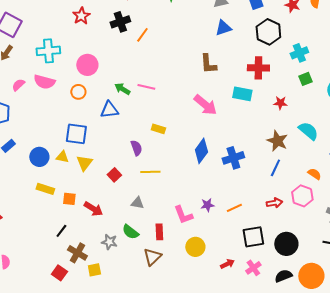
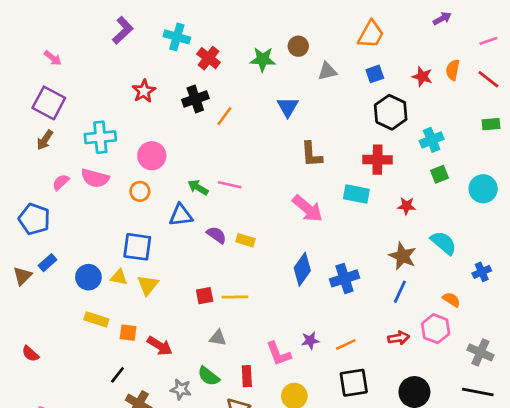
blue triangle: (223, 28) -> (288, 107), moved, turned -42
purple semicircle: (136, 148) -> (216, 235), moved, turned -35
red square: (114, 175) -> (205, 296), moved, turned 32
black square: (253, 237) -> (354, 383), moved

